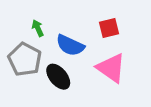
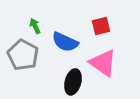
black ellipse: (58, 77) -> (73, 82), moved, turned 55

